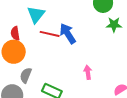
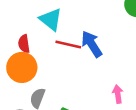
cyan triangle: (36, 15) -> (51, 19), turned -30

